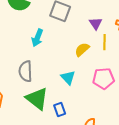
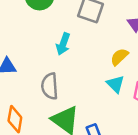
cyan triangle: (68, 78) -> (116, 84), moved

